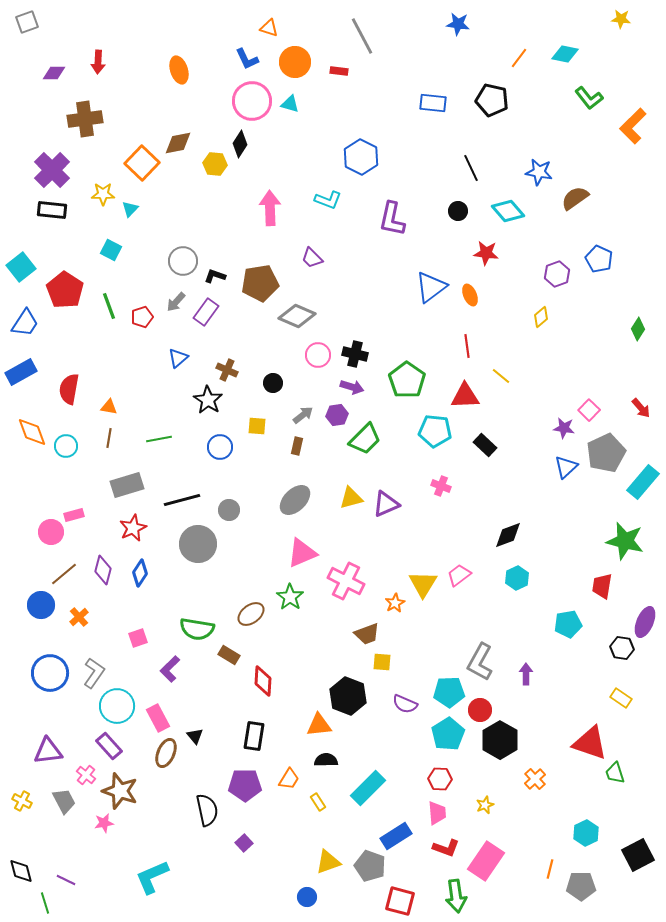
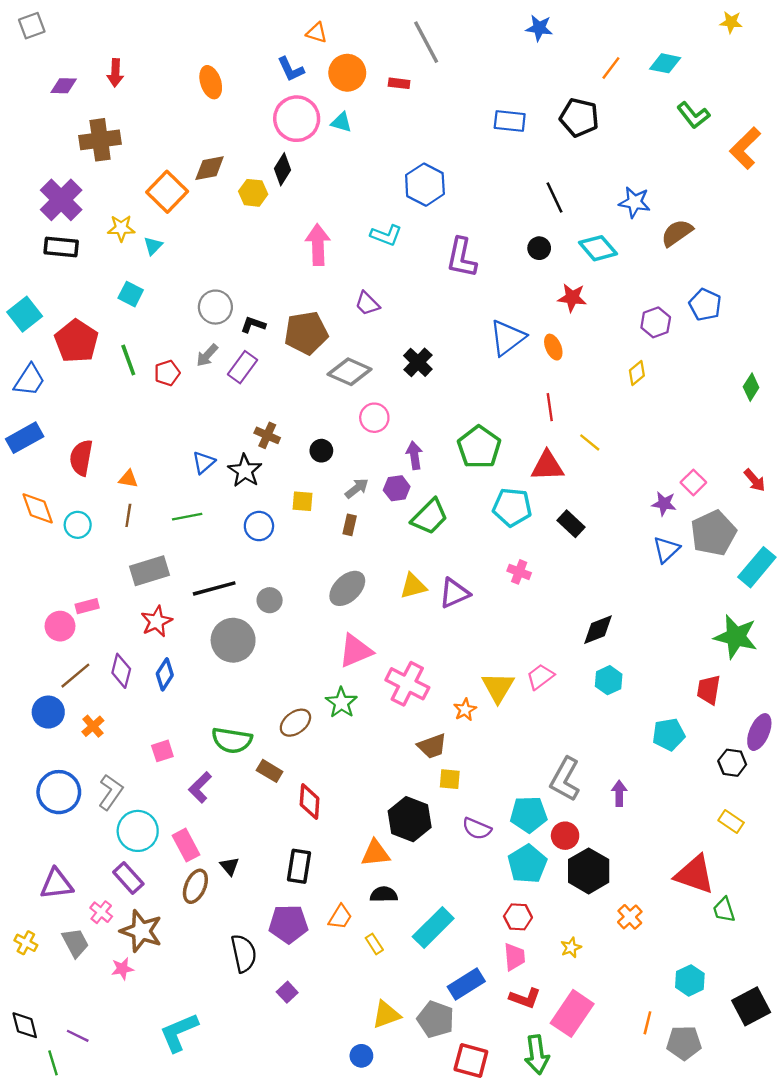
black cross: (355, 354) -> (418, 362), moved, turned 30
blue triangle: (178, 358) -> (204, 462), moved
purple arrow: (352, 387) -> (414, 455), turned -115

